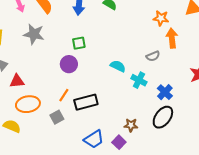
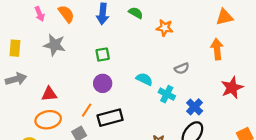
orange star: (161, 18) -> (165, 28), moved
orange arrow: (172, 38) -> (217, 49), moved
purple circle: (69, 64) -> (103, 83), moved
red triangle: (17, 81) -> (49, 94), moved

